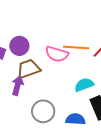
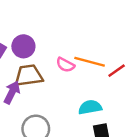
pink semicircle: (57, 54) -> (65, 65), size x0.7

